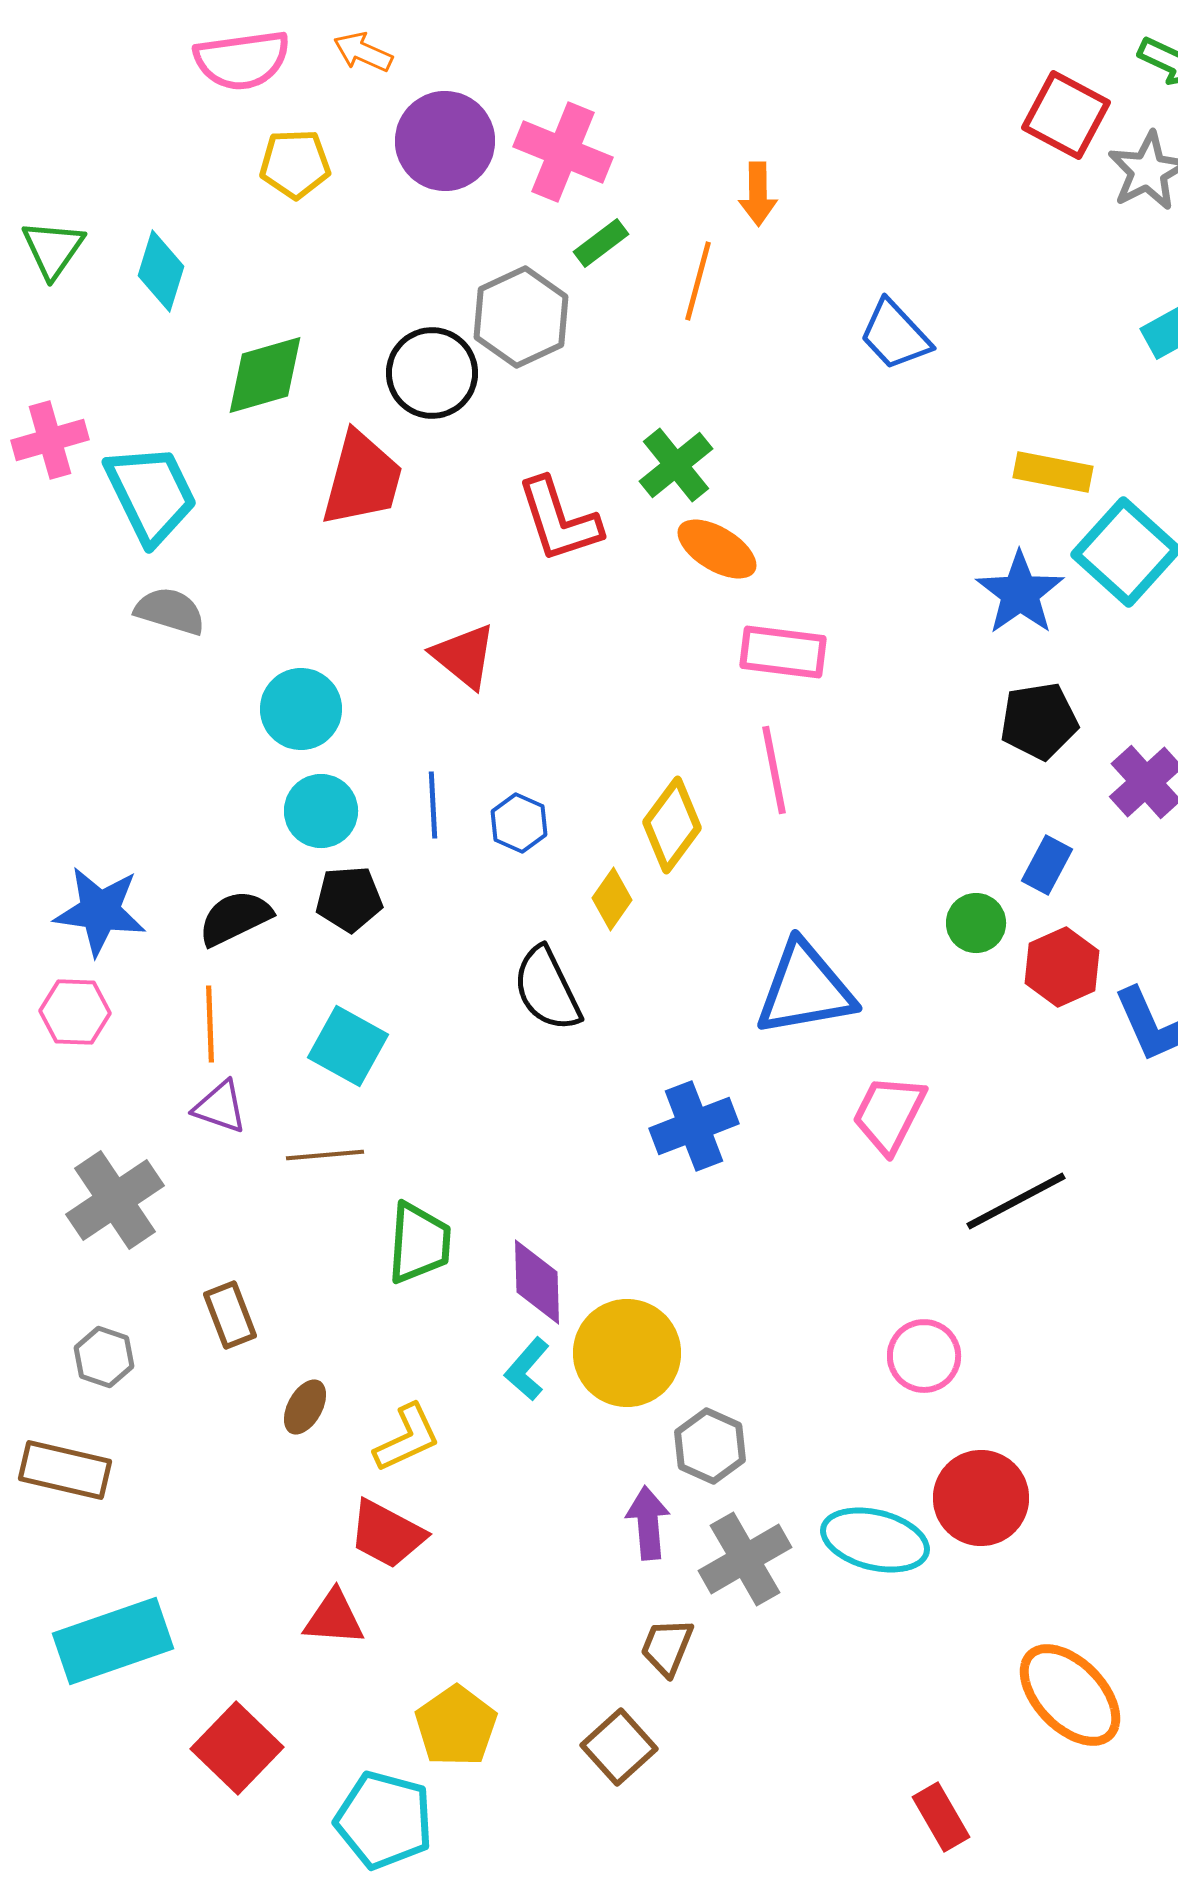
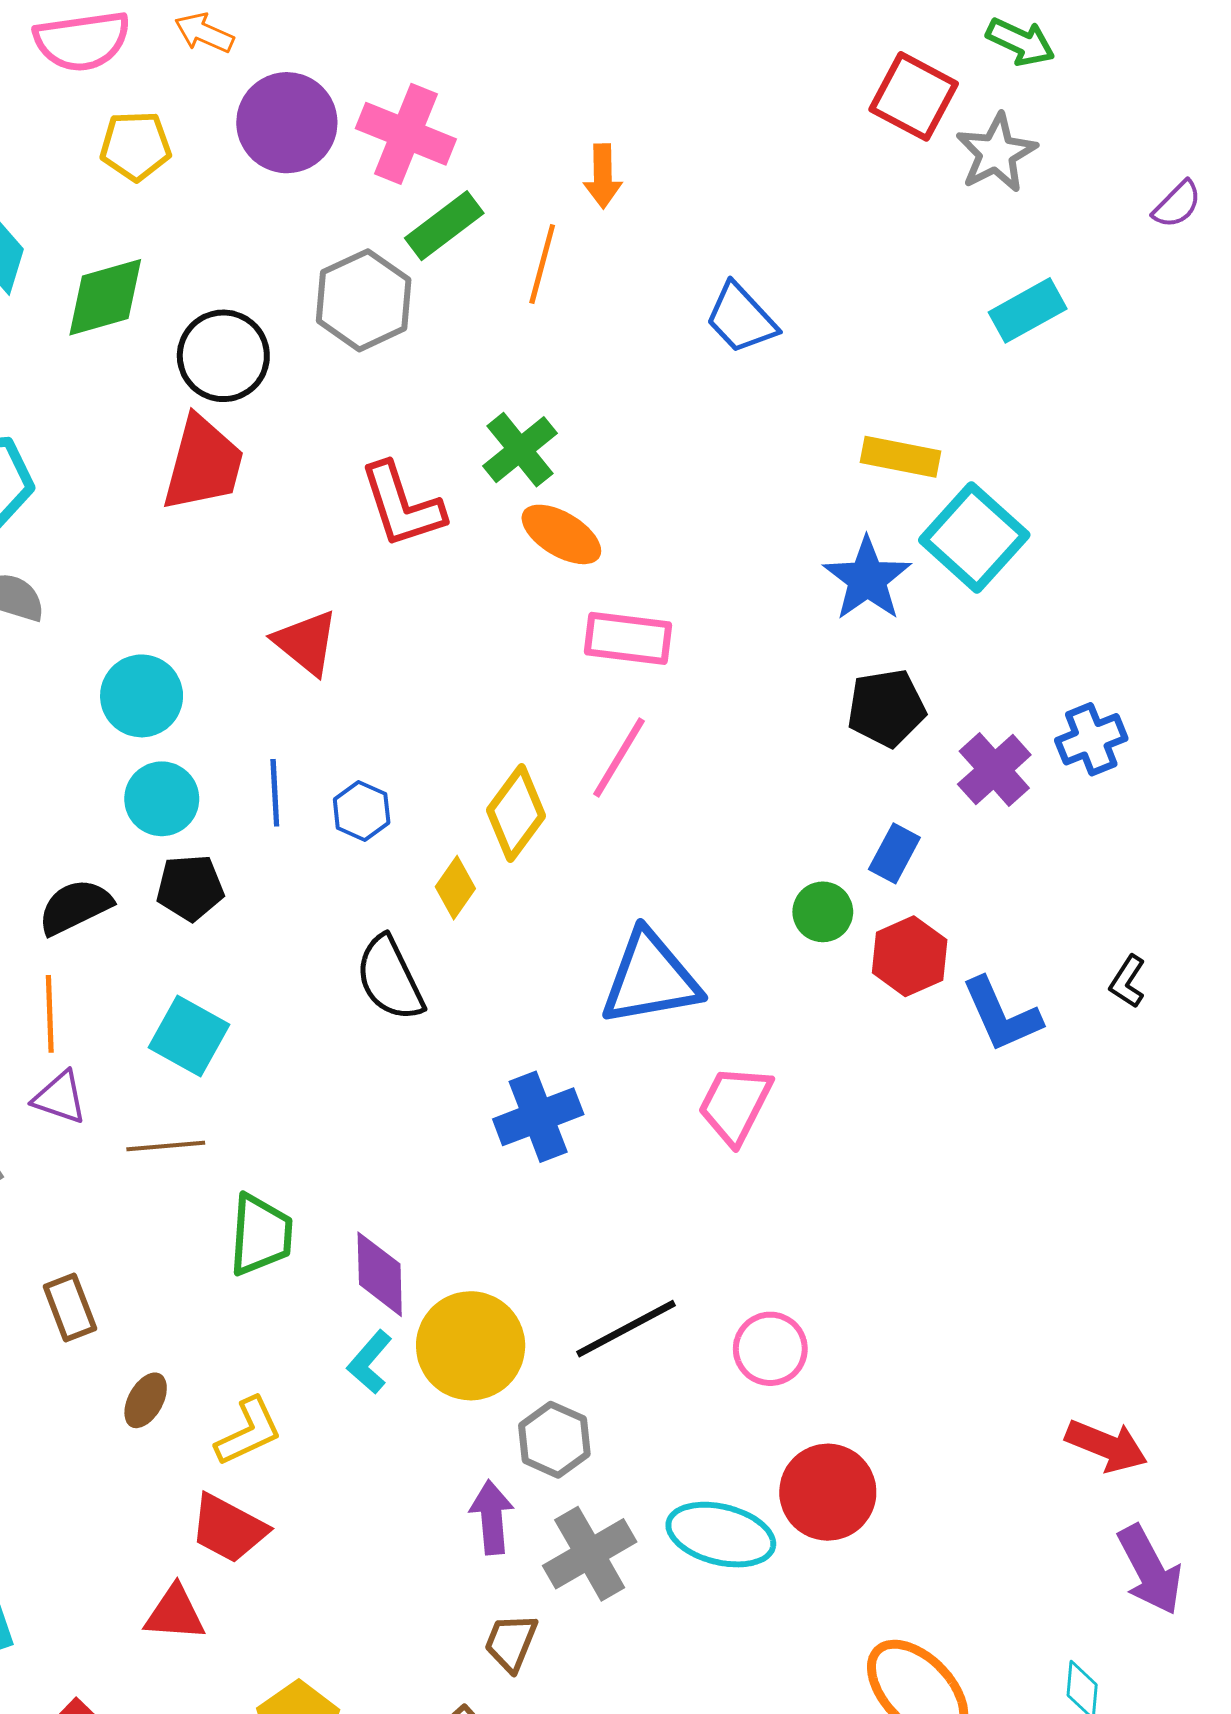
green rectangle: (601, 243) -> (444, 226), size x1.4
black circle: (432, 373) -> (223, 356), moved
green diamond: (265, 375) -> (105, 297), moved
pink line: (774, 770) -> (619, 757), turned 42
black line: (1016, 1201) -> (626, 1329), moved

